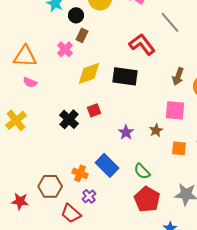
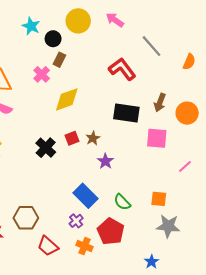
black rectangle: (125, 76) -> (126, 113), moved
brown star: (156, 130) -> (93, 138), moved
orange square: (179, 148) -> (159, 199), moved
orange cross: (80, 173) -> (84, 246), moved
purple cross: (89, 196) -> (76, 221), moved
red pentagon: (147, 199) -> (111, 231), moved

